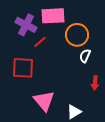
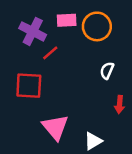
pink rectangle: (53, 16) -> (67, 20), size x0.7
orange circle: (77, 35) -> (97, 26), moved

